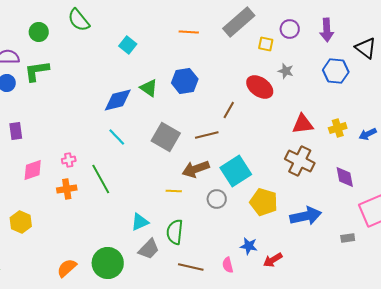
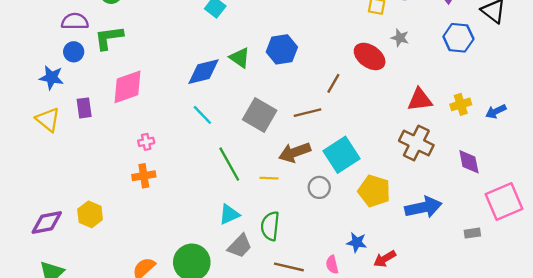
pink diamond: (33, 170) -> (127, 87), moved, size x1.4
green line: (101, 179) -> (229, 164), moved

